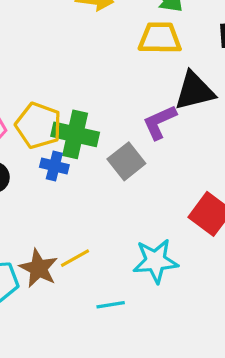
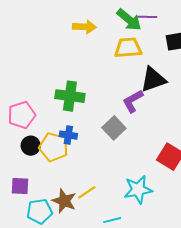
yellow pentagon: (38, 125) -> (54, 147), moved
green cross: (75, 134) -> (70, 96), moved

